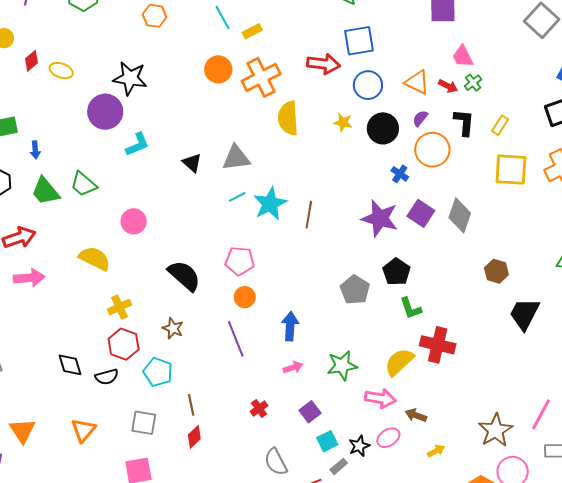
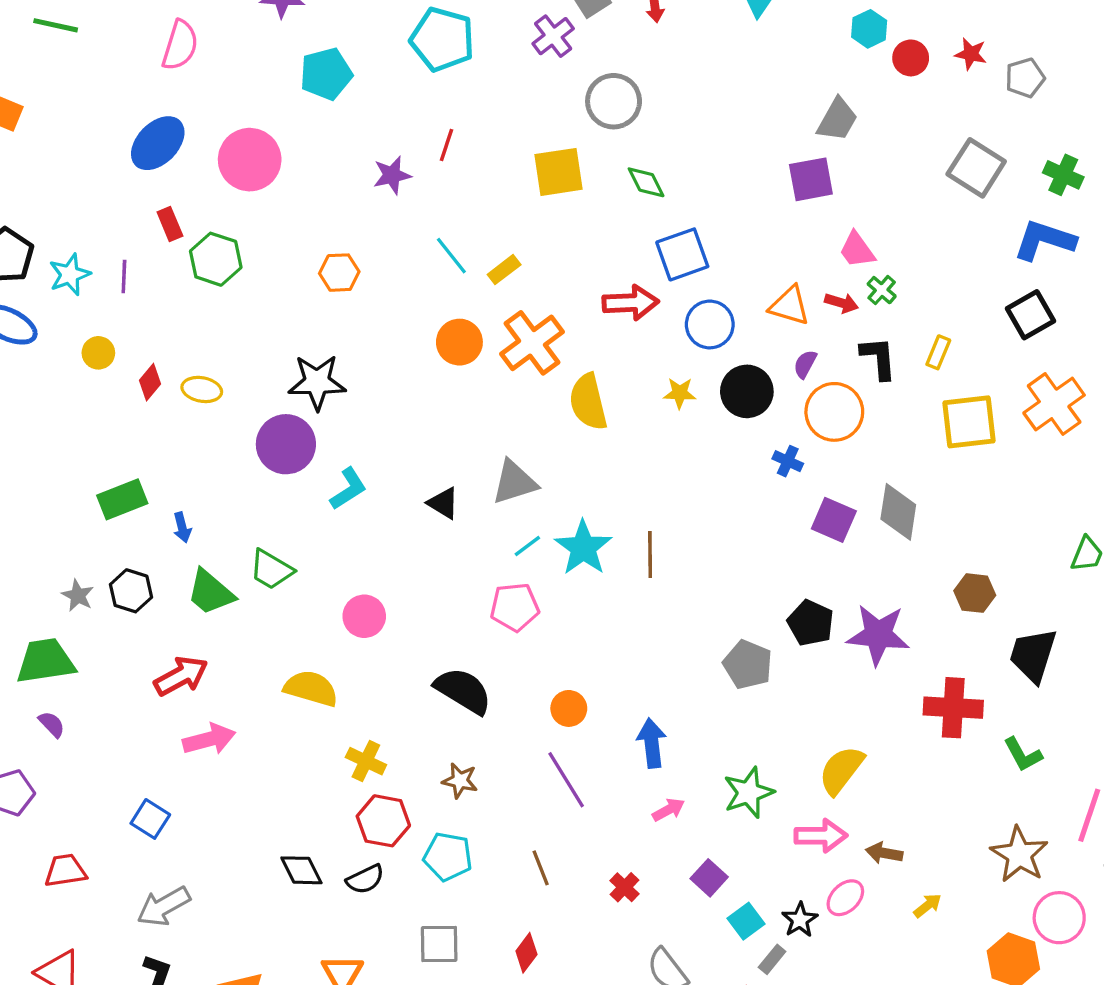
purple star: (380, 218) -> (878, 635), moved
pink pentagon: (240, 261) -> (515, 607), moved
yellow cross: (119, 307) -> (366, 761), turned -30
green L-shape: (411, 308) -> (1023, 754), moved
red cross: (438, 345) -> (953, 708), moved
brown line: (191, 405) -> (541, 868), moved

